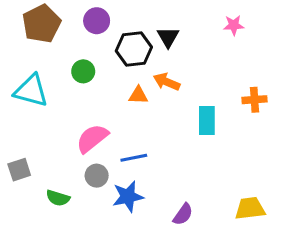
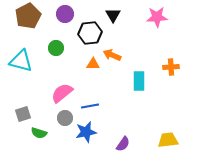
pink star: (234, 25) -> (157, 17), size x1.5
black triangle: (168, 37) -> (113, 15), moved
gray square: (19, 170) -> (23, 114), moved

